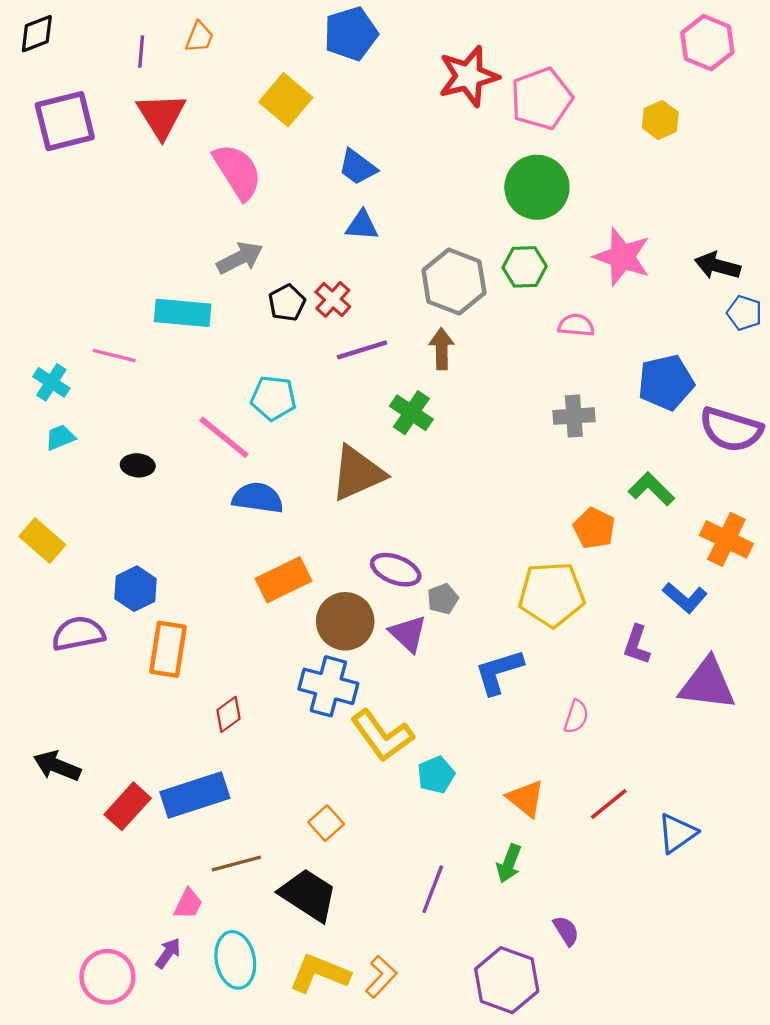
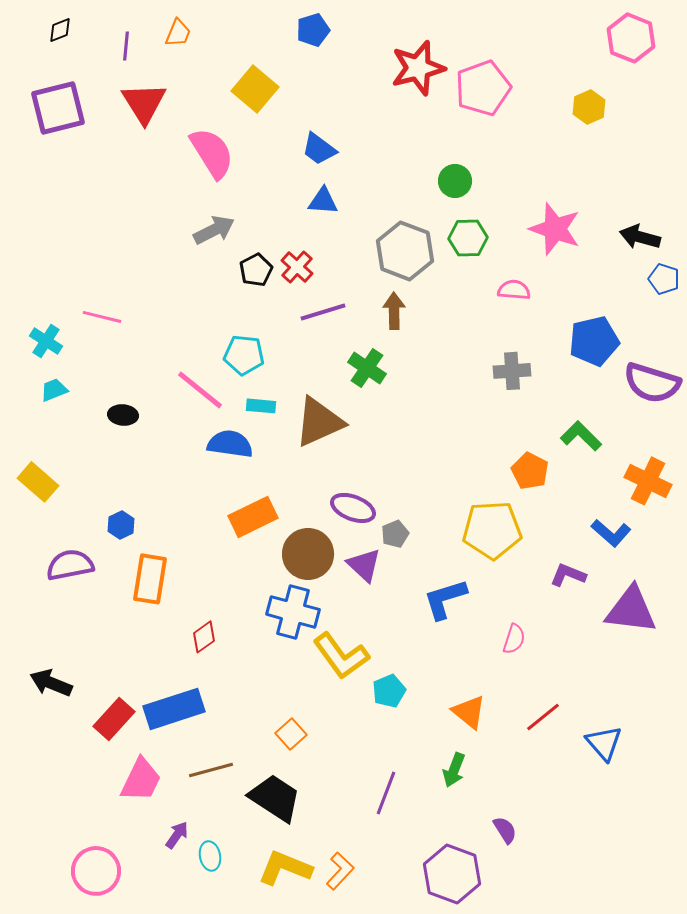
black diamond: (37, 34) -> (60, 30), moved, size x0.7
blue pentagon: (351, 34) -> (313, 30), size x0.7
green circle: (537, 187) -> (455, 181), moved, size x0.6
cyan rectangle: (183, 313) -> (261, 406), moved, size x0.6
blue hexagon: (135, 589) -> (121, 525), size x0.7
purple L-shape: (637, 645) -> (568, 575), turned 93
blue triangle: (677, 833) -> (604, 743), turned -36
pink trapezoid: (188, 904) -> (141, 780), moved, size x1.6
purple arrow: (168, 953) -> (177, 835), moved
cyan ellipse: (235, 960) -> (210, 856), size x0.6

